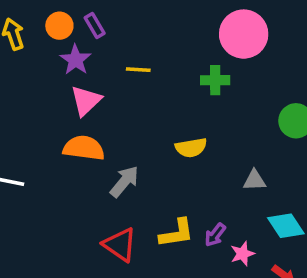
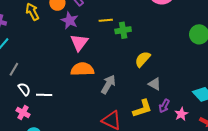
green cross: (215, 80) -> (123, 30), moved
yellow semicircle: (191, 148) -> (143, 59), turned 150
gray triangle: (255, 180) -> (155, 84), moved, turned 40

